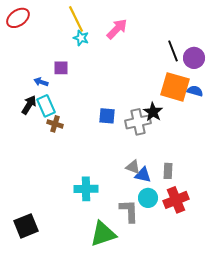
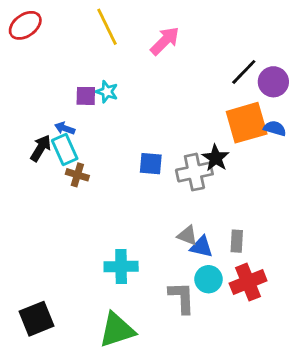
cyan star: (81, 38) -> (107, 92), moved
black line: (173, 51) -> (244, 72), turned 65
blue arrow: (41, 82) -> (65, 128), moved
orange square: (175, 87) -> (247, 123), turned -32
green triangle: (103, 234) -> (117, 330), moved

